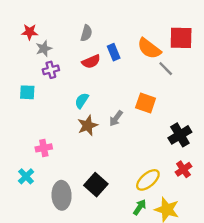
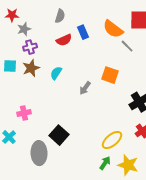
brown star: (88, 125) -> (31, 68), moved
black square: (96, 185) -> (59, 135), moved

